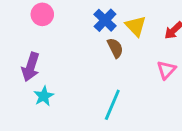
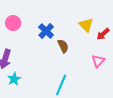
blue cross: (105, 20) -> (46, 31), moved
yellow triangle: (136, 26) -> (86, 25), moved

